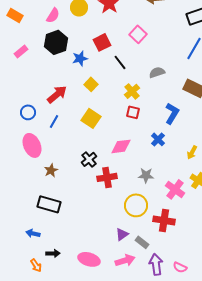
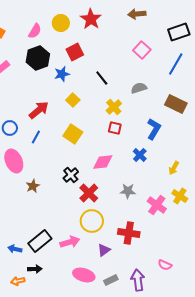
pink square: (138, 34) -> (142, 50), moved
red square: (102, 42) -> (75, 52), moved
red cross: (107, 177) -> (89, 193), turned -36
black rectangle: (49, 204) -> (40, 241), moved, turned -55
yellow circle: (136, 205) -> (92, 221), moved
red cross: (164, 220) -> (129, 233), moved
gray rectangle: (142, 242) -> (111, 280), moved, turned -64
pink ellipse: (89, 259) -> (84, 275), moved
pink arrow: (125, 260) -> (70, 242), moved
orange arrow: (36, 265) -> (18, 281), turned 112
pink semicircle: (180, 267) -> (165, 265), moved

